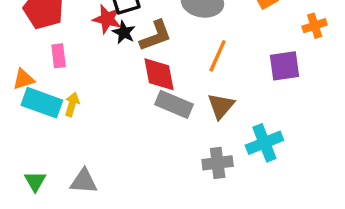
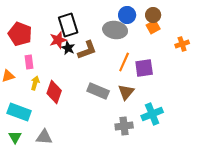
red star: (107, 19) -> (58, 40), turned -30
purple square: (284, 66) -> (144, 68), moved
red diamond: (159, 74) -> (54, 92), moved, turned 30
cyan rectangle: (42, 103) -> (19, 112), moved
yellow arrow: (72, 104) -> (35, 83), moved

